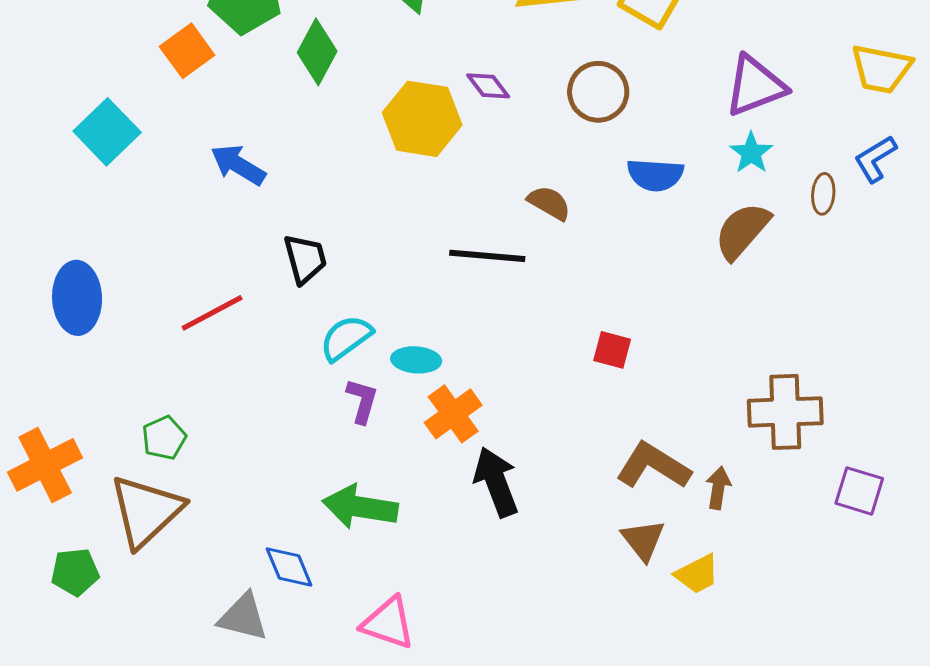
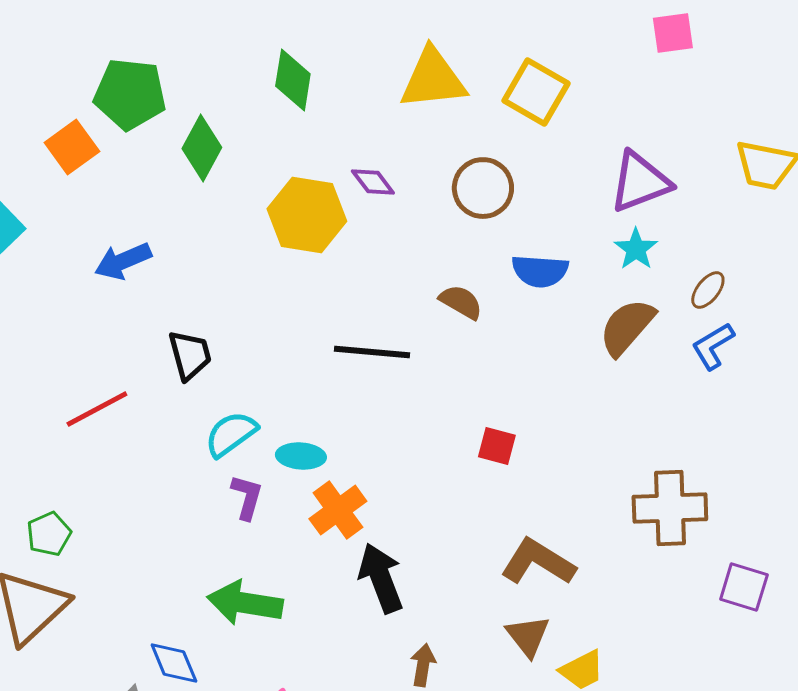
blue L-shape: (875, 159) -> (713, 346), moved
blue arrow: (238, 165) -> (123, 261), turned -54
brown ellipse: (823, 194) -> (708, 290), turned 33
brown semicircle: (549, 203) -> (461, 302), moved
brown arrow: (718, 488) -> (423, 665), moved

